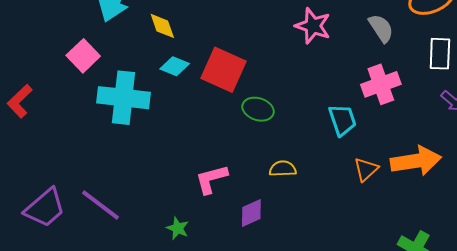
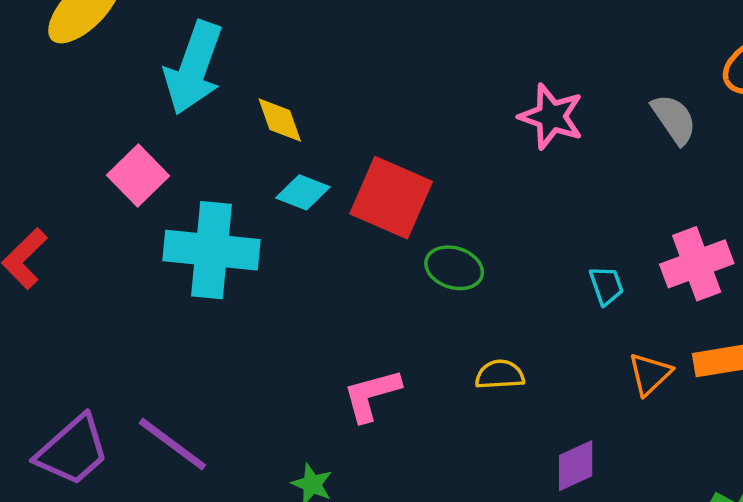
pink cross: (381, 84) -> (697, 264), moved
cyan trapezoid: (342, 120) -> (606, 285), size x0.7
purple diamond: (251, 213) -> (576, 466), moved

